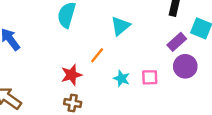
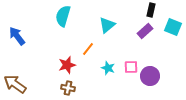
purple rectangle: (177, 42) -> (145, 31), moved
purple circle: (185, 66) -> (150, 76), moved

